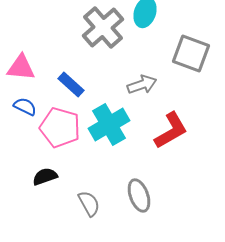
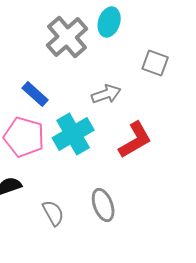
gray square: (191, 54) -> (155, 63), size x0.7

